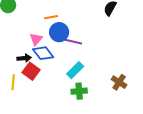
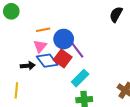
orange line: (51, 17) -> (43, 30), moved
purple line: (71, 41) -> (76, 48), turned 40
red square: (31, 71) -> (63, 59), moved

